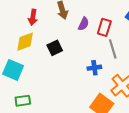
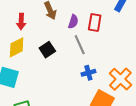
gray line: (113, 49) -> (80, 45), moved
blue cross: (94, 68) -> (88, 73), moved

